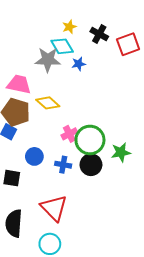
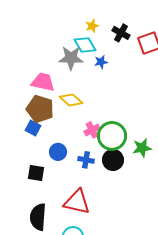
red triangle: (54, 208) -> (77, 202), turned -32

